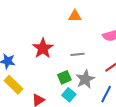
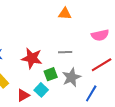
red star: (43, 48) -> (32, 58), moved, turned -30
cyan square: (69, 95) -> (41, 90), moved

